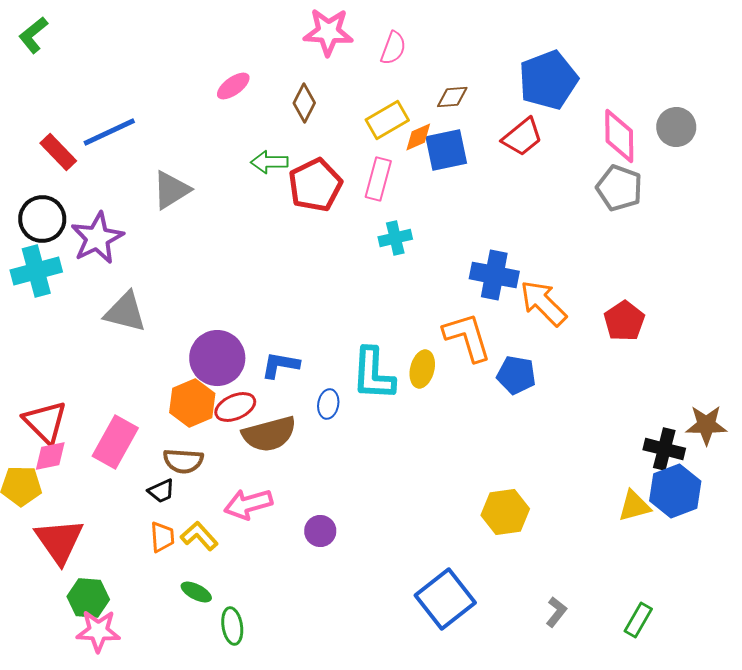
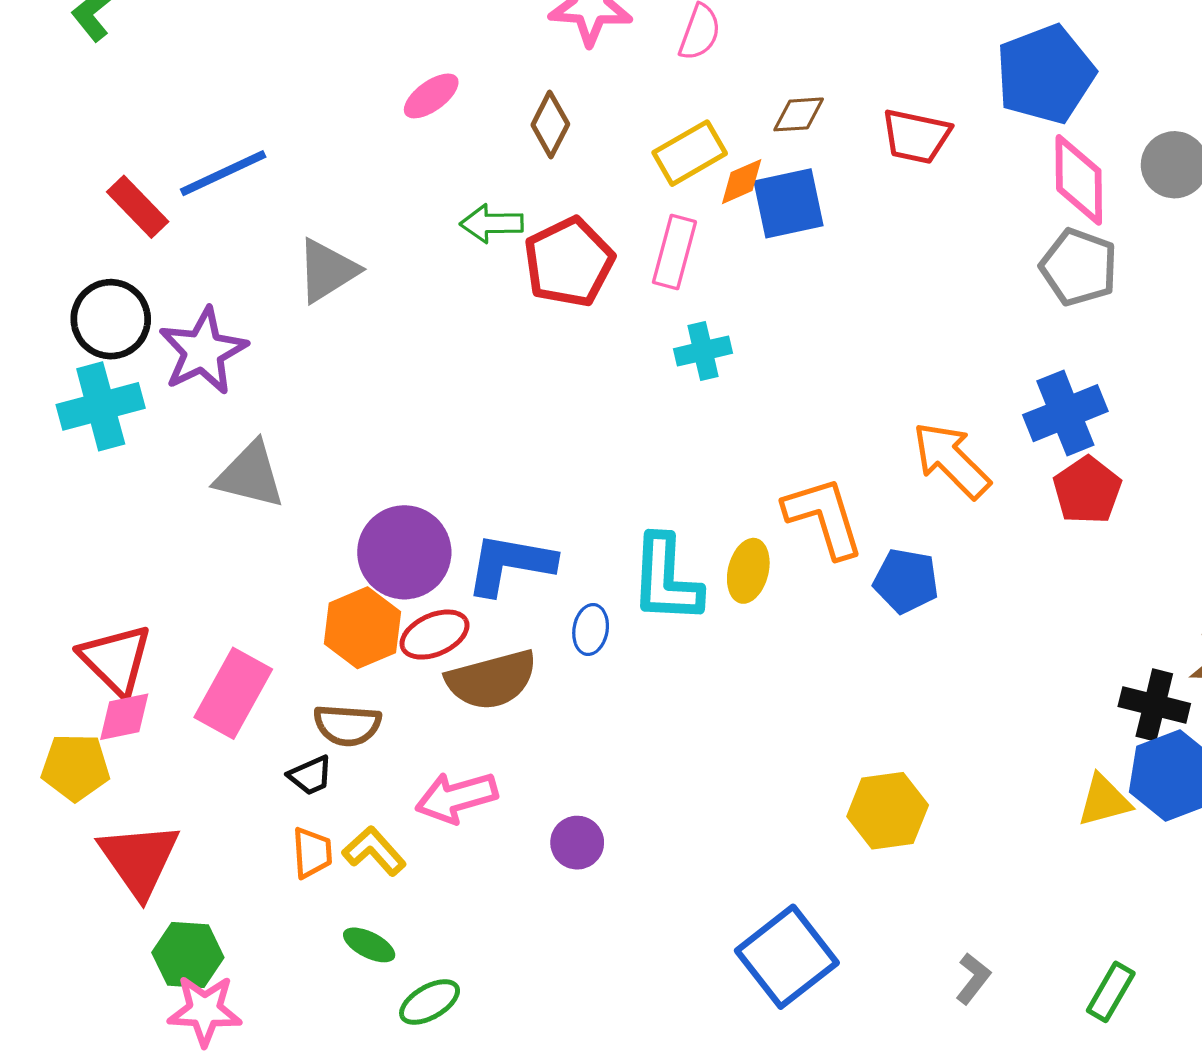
blue pentagon: (548, 80) -> (1045, 74), moved
red trapezoid: (522, 137) -> (916, 136), moved, turned 51
blue cross: (494, 275) -> (1065, 413), moved, turned -33
blue L-shape: (280, 365) -> (510, 564), size x1.4
green ellipse: (232, 626) -> (430, 1002), turned 69

